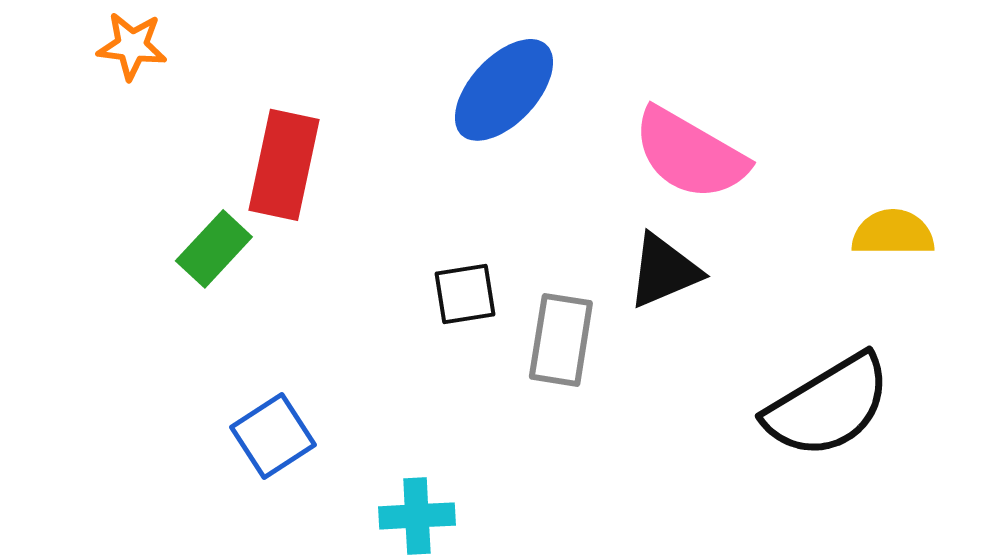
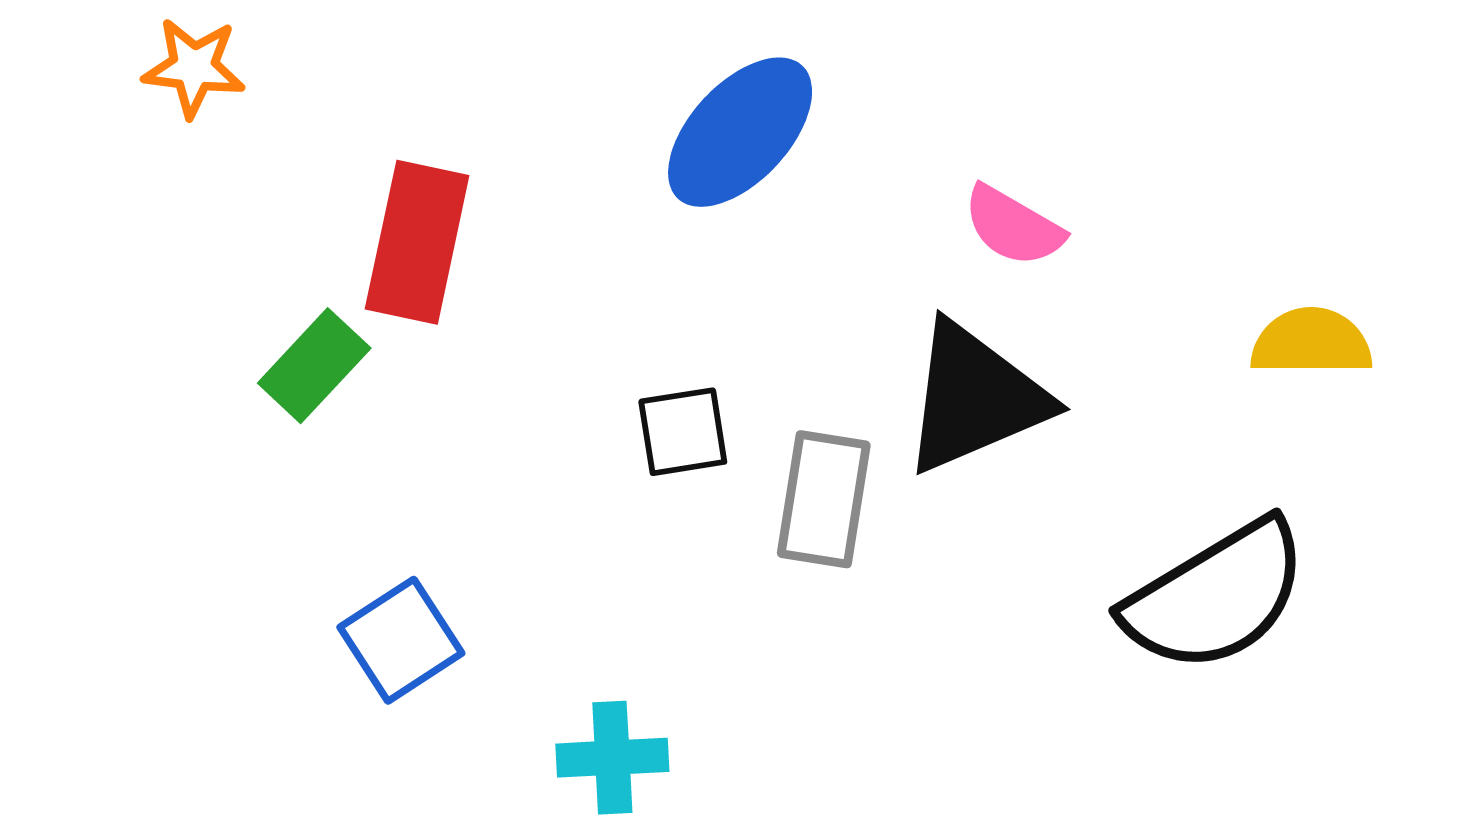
pink semicircle: (690, 154) -> (1013, 226), size x0.6
black triangle: (664, 271) -> (975, 398), size x1.4

